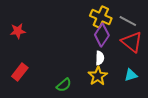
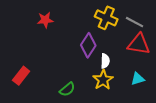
red star: (18, 31) -> (45, 20), moved
purple diamond: (102, 35) -> (88, 45), moved
red triangle: (132, 42) -> (139, 44), turned -30

